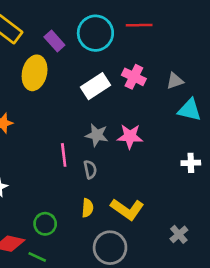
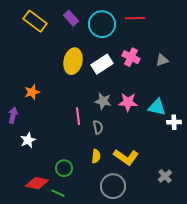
purple rectangle: (54, 41) -> (71, 18), moved
yellow ellipse: (35, 73) -> (73, 61), moved
cyan triangle: (189, 110) -> (157, 107), moved

